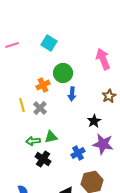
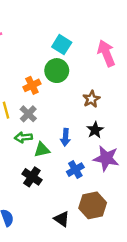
cyan square: (49, 43) -> (62, 45), moved
blue arrow: (72, 94) -> (65, 137), moved
brown star: (109, 96) -> (91, 99), moved
green arrow: (33, 141) -> (23, 137), moved

